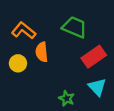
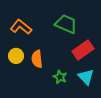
orange semicircle: (42, 52) -> (37, 59), moved
green star: (67, 98) -> (60, 77), moved

